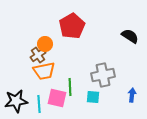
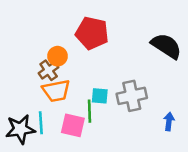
red pentagon: (72, 26) -> (92, 33), turned -30
black semicircle: (130, 36) -> (166, 46), size x1.4
cyan square: (93, 97) -> (100, 96), moved
cyan line: (39, 104) -> (41, 123), moved

